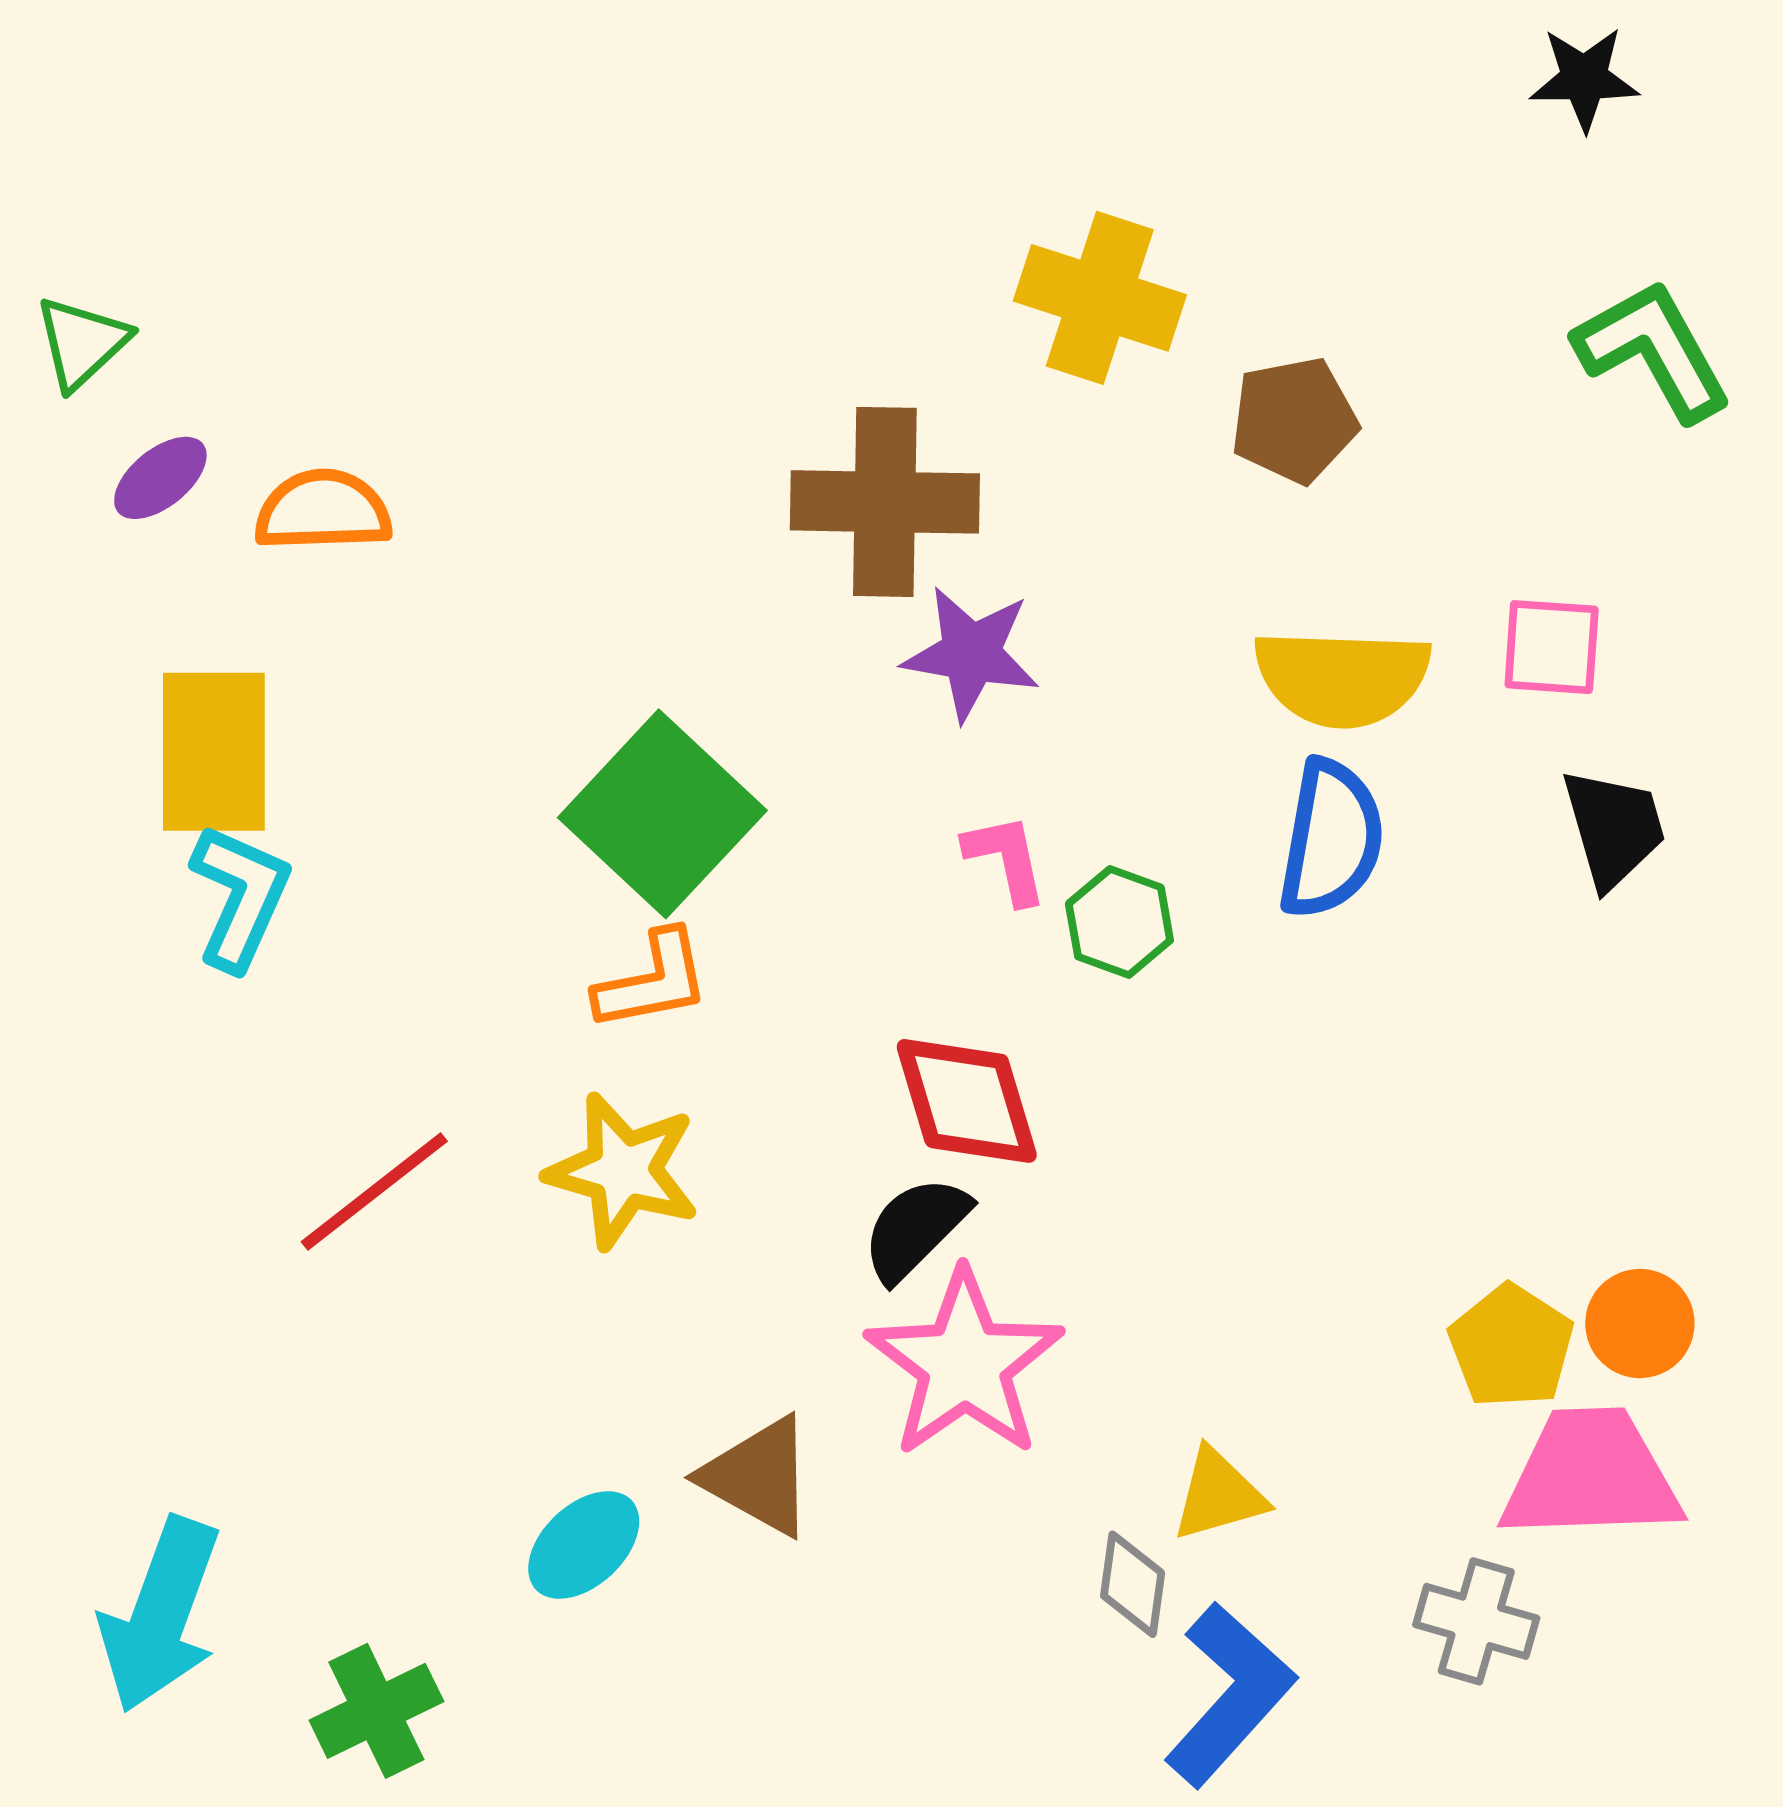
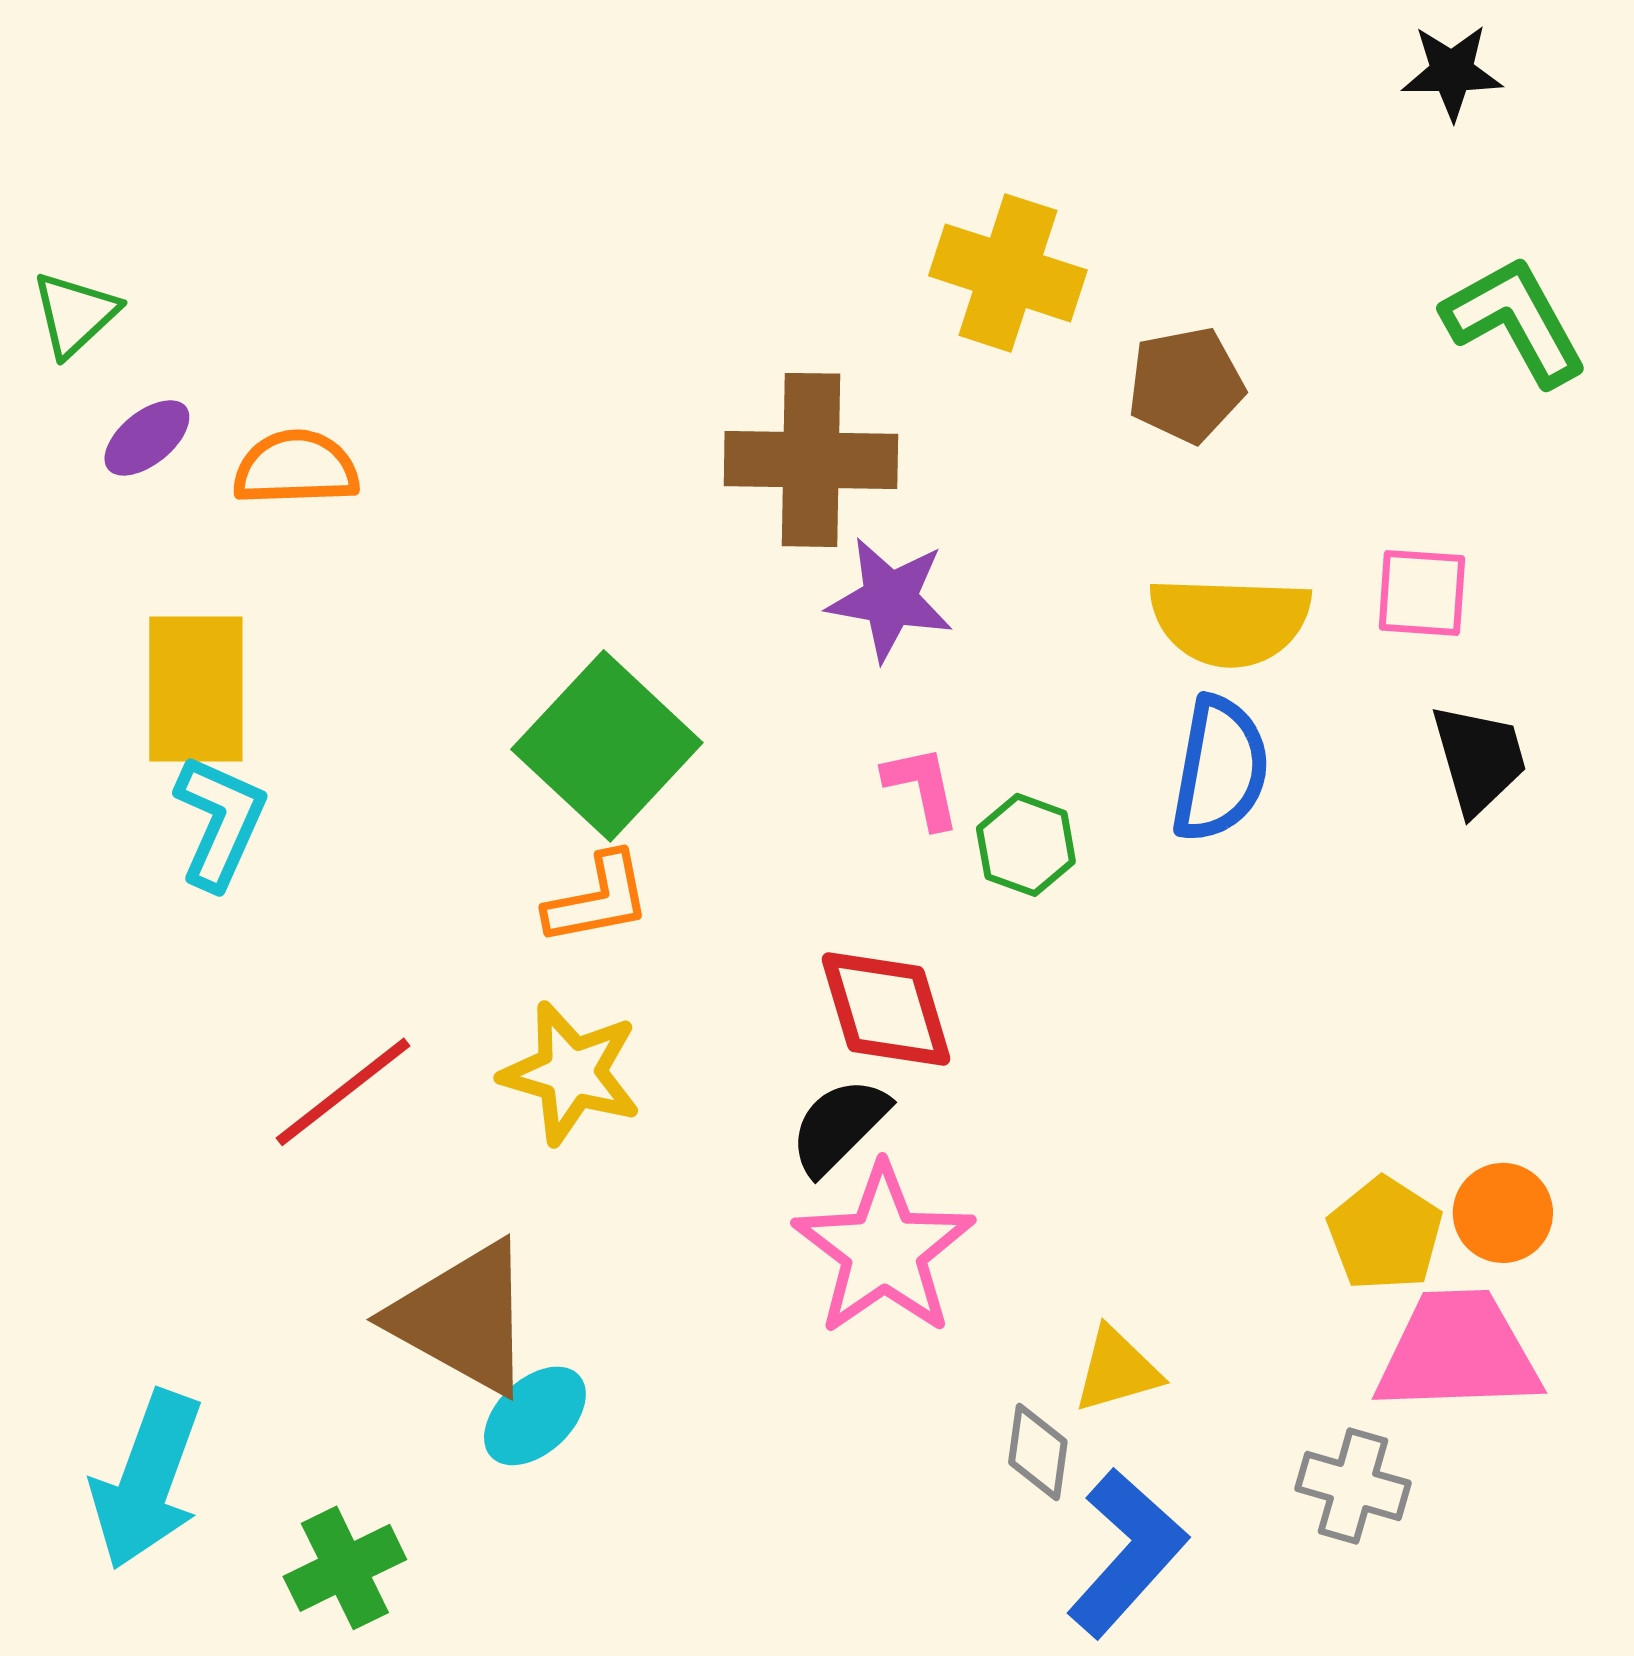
brown triangle: (758, 1476) -> (463, 1318), moved, size x1.4

